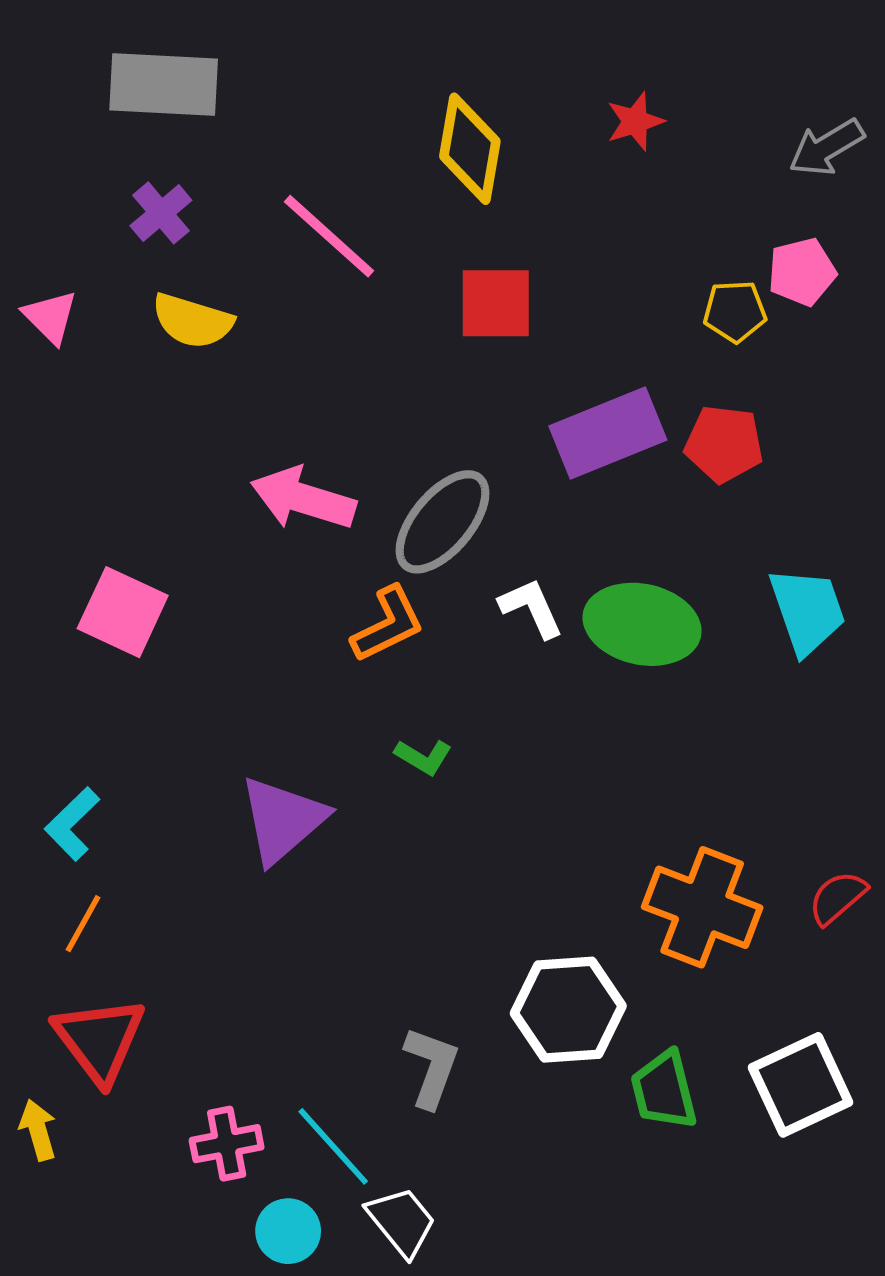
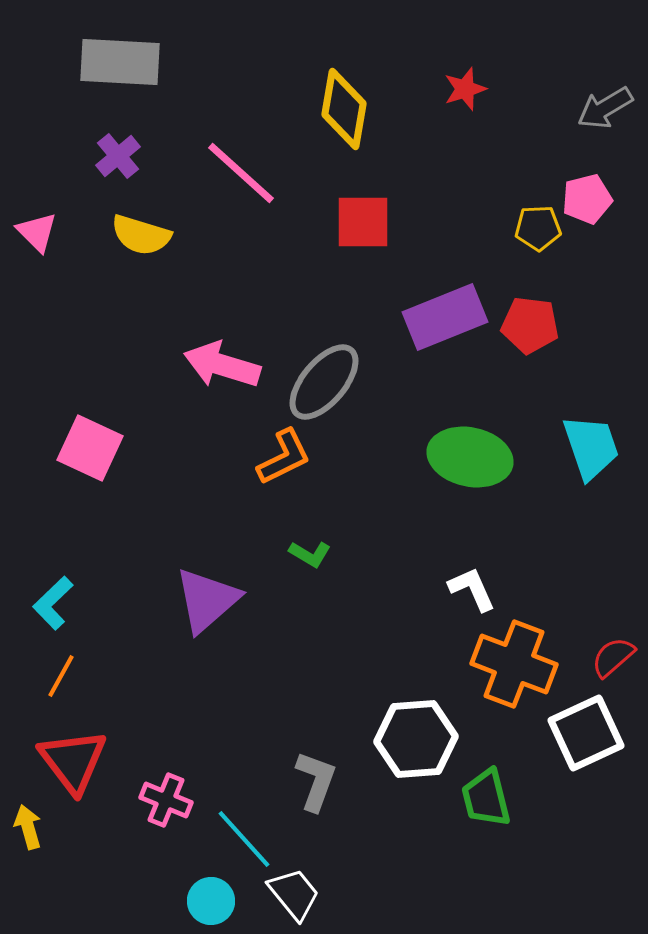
white L-shape: (531, 608) -> (472, 589), moved
white square: (801, 1085) -> (586, 733), moved
pink cross: (227, 1144) -> (166, 800), moved, turned 33

